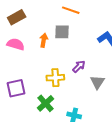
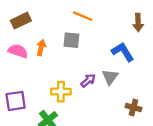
orange arrow: (44, 40) -> (41, 48), moved
gray triangle: (97, 82) -> (110, 77), moved

